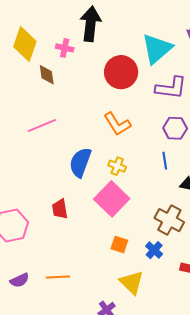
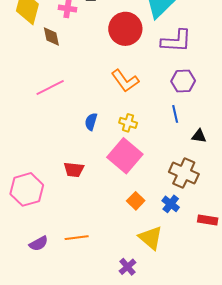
blue semicircle: (80, 162) -> (91, 122), size x0.6
red trapezoid: (60, 209) -> (74, 170), turned -70
orange square: (119, 244) -> (136, 201), turned 30

